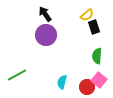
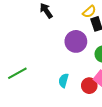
purple circle: (46, 35) -> (76, 41), moved

